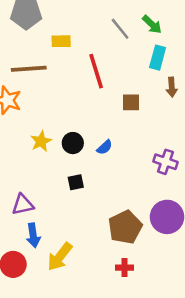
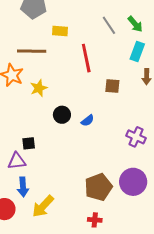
yellow star: (41, 141) -> (39, 88), moved
black square: (76, 182) -> (29, 143), moved

